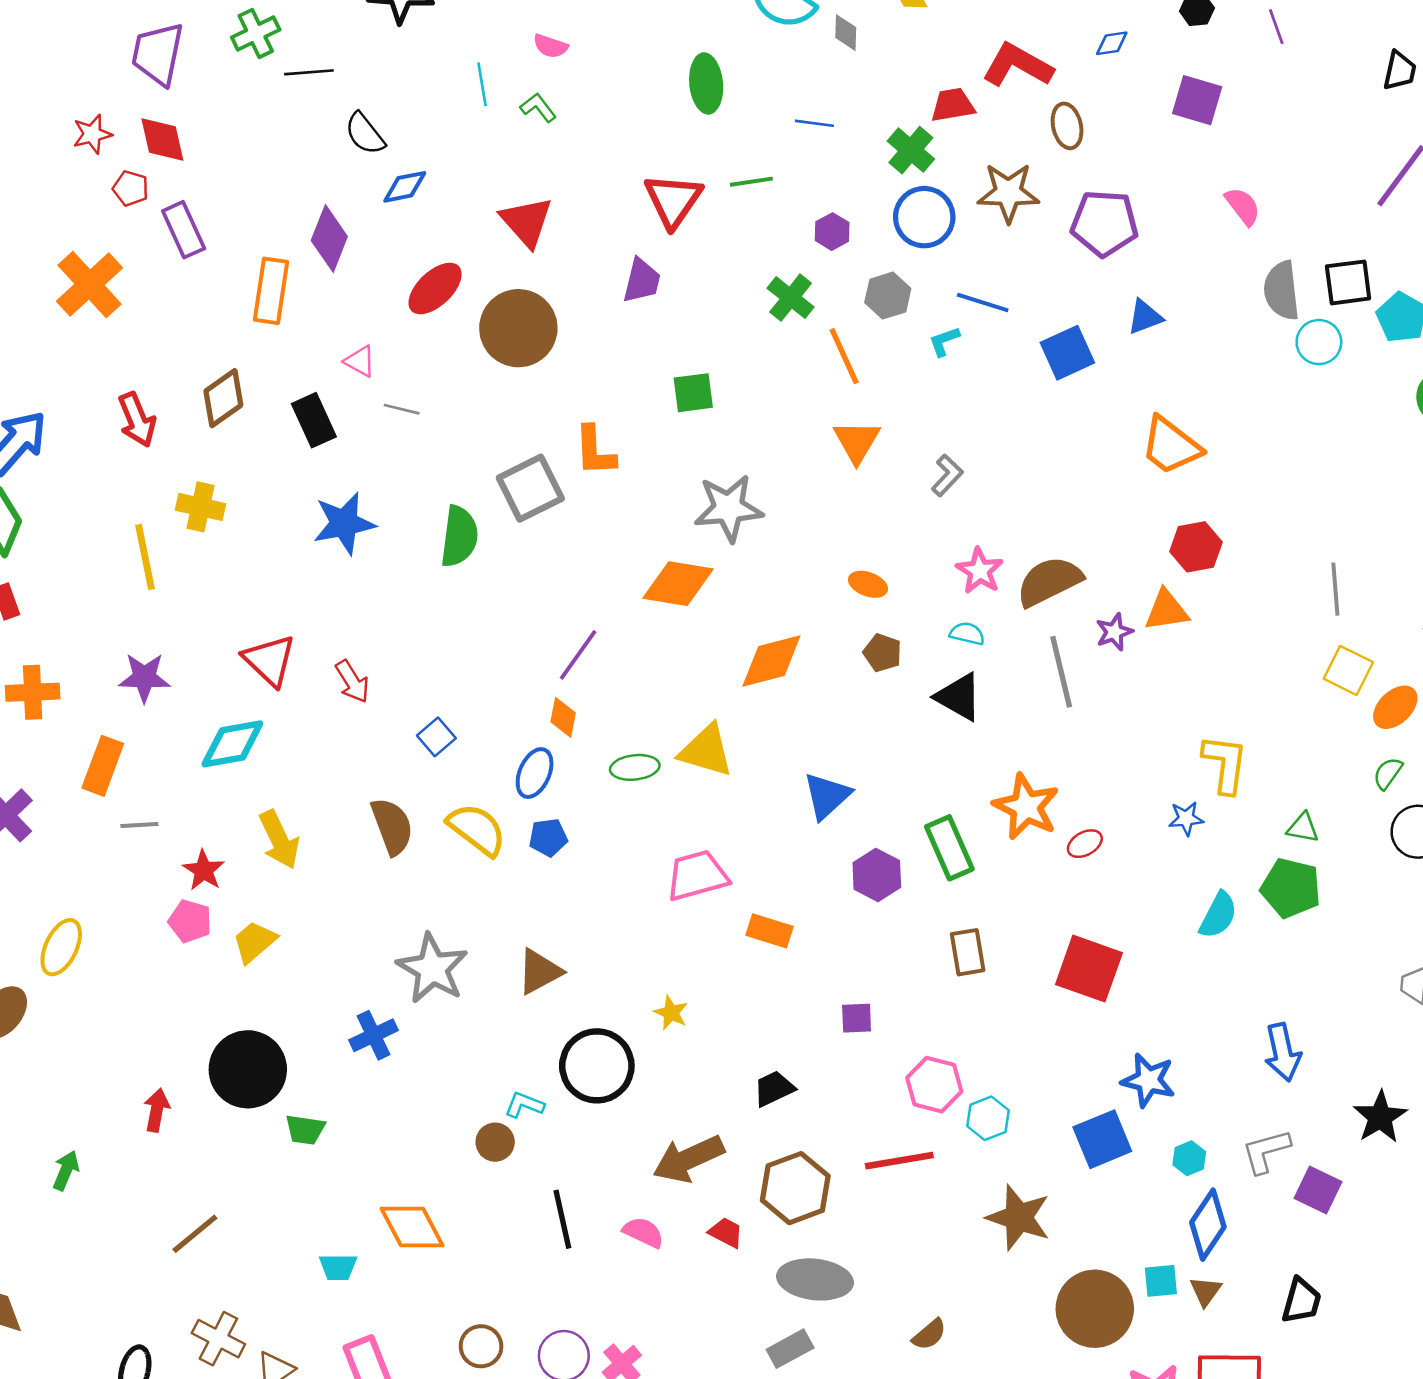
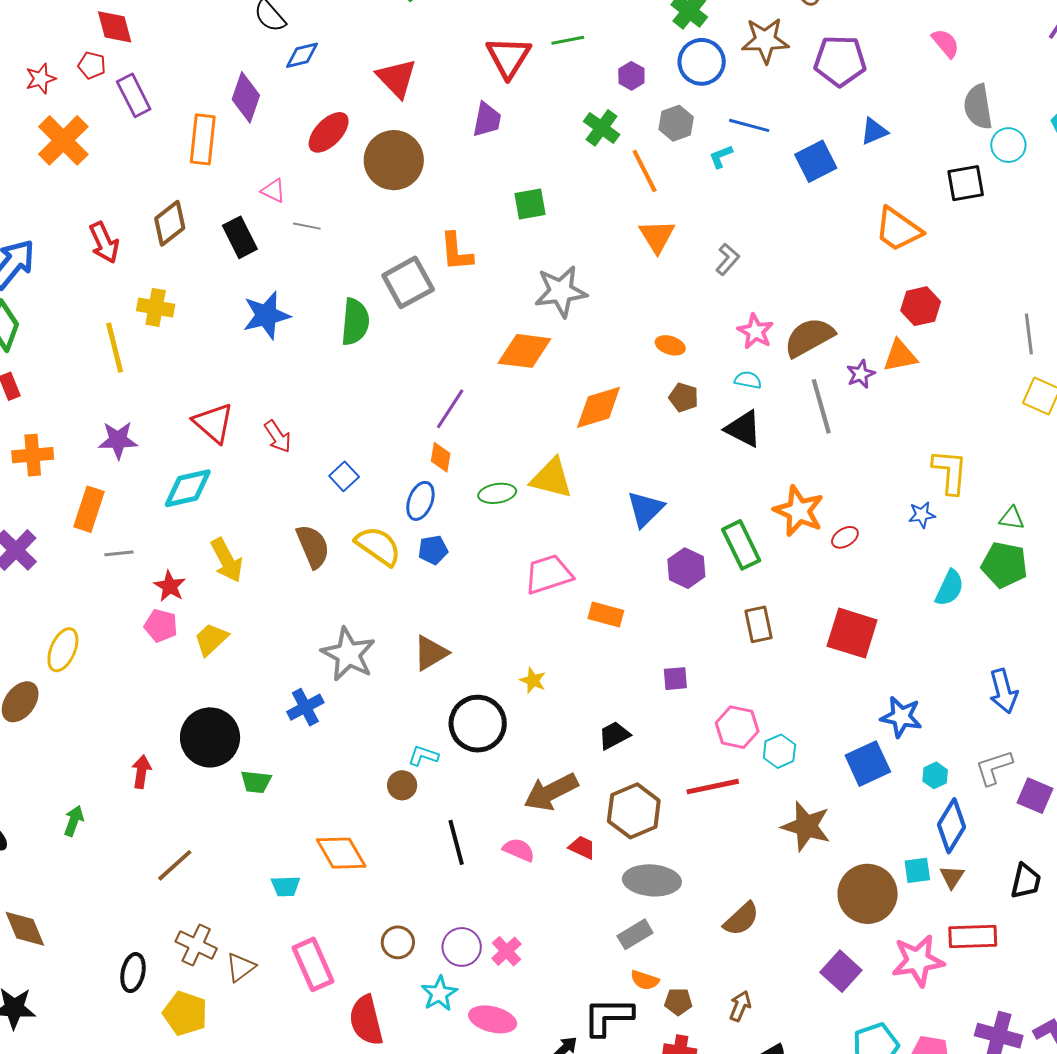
red star: (92, 134) -> (41, 79), moved
black square: (1348, 282) -> (966, 183), moved
brown semicircle: (929, 1334) -> (741, 919), size x1.4

